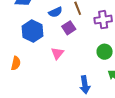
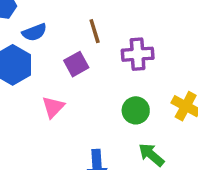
blue semicircle: (55, 12) -> (34, 32), moved

